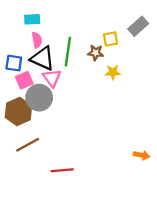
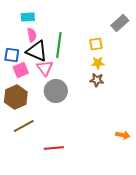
yellow square: (111, 39) -> (96, 44), moved
brown star: (96, 53) -> (97, 80), moved
gray circle: (39, 98) -> (56, 91), moved

